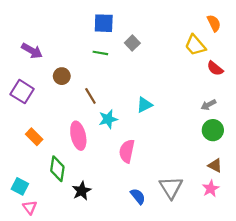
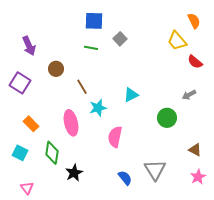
purple arrow: (32, 51) -> (29, 46), turned 36
green circle: (213, 130) -> (167, 118), moved
cyan square: (20, 186) -> (20, 153), moved
pink star: (211, 189) -> (198, 177), moved

